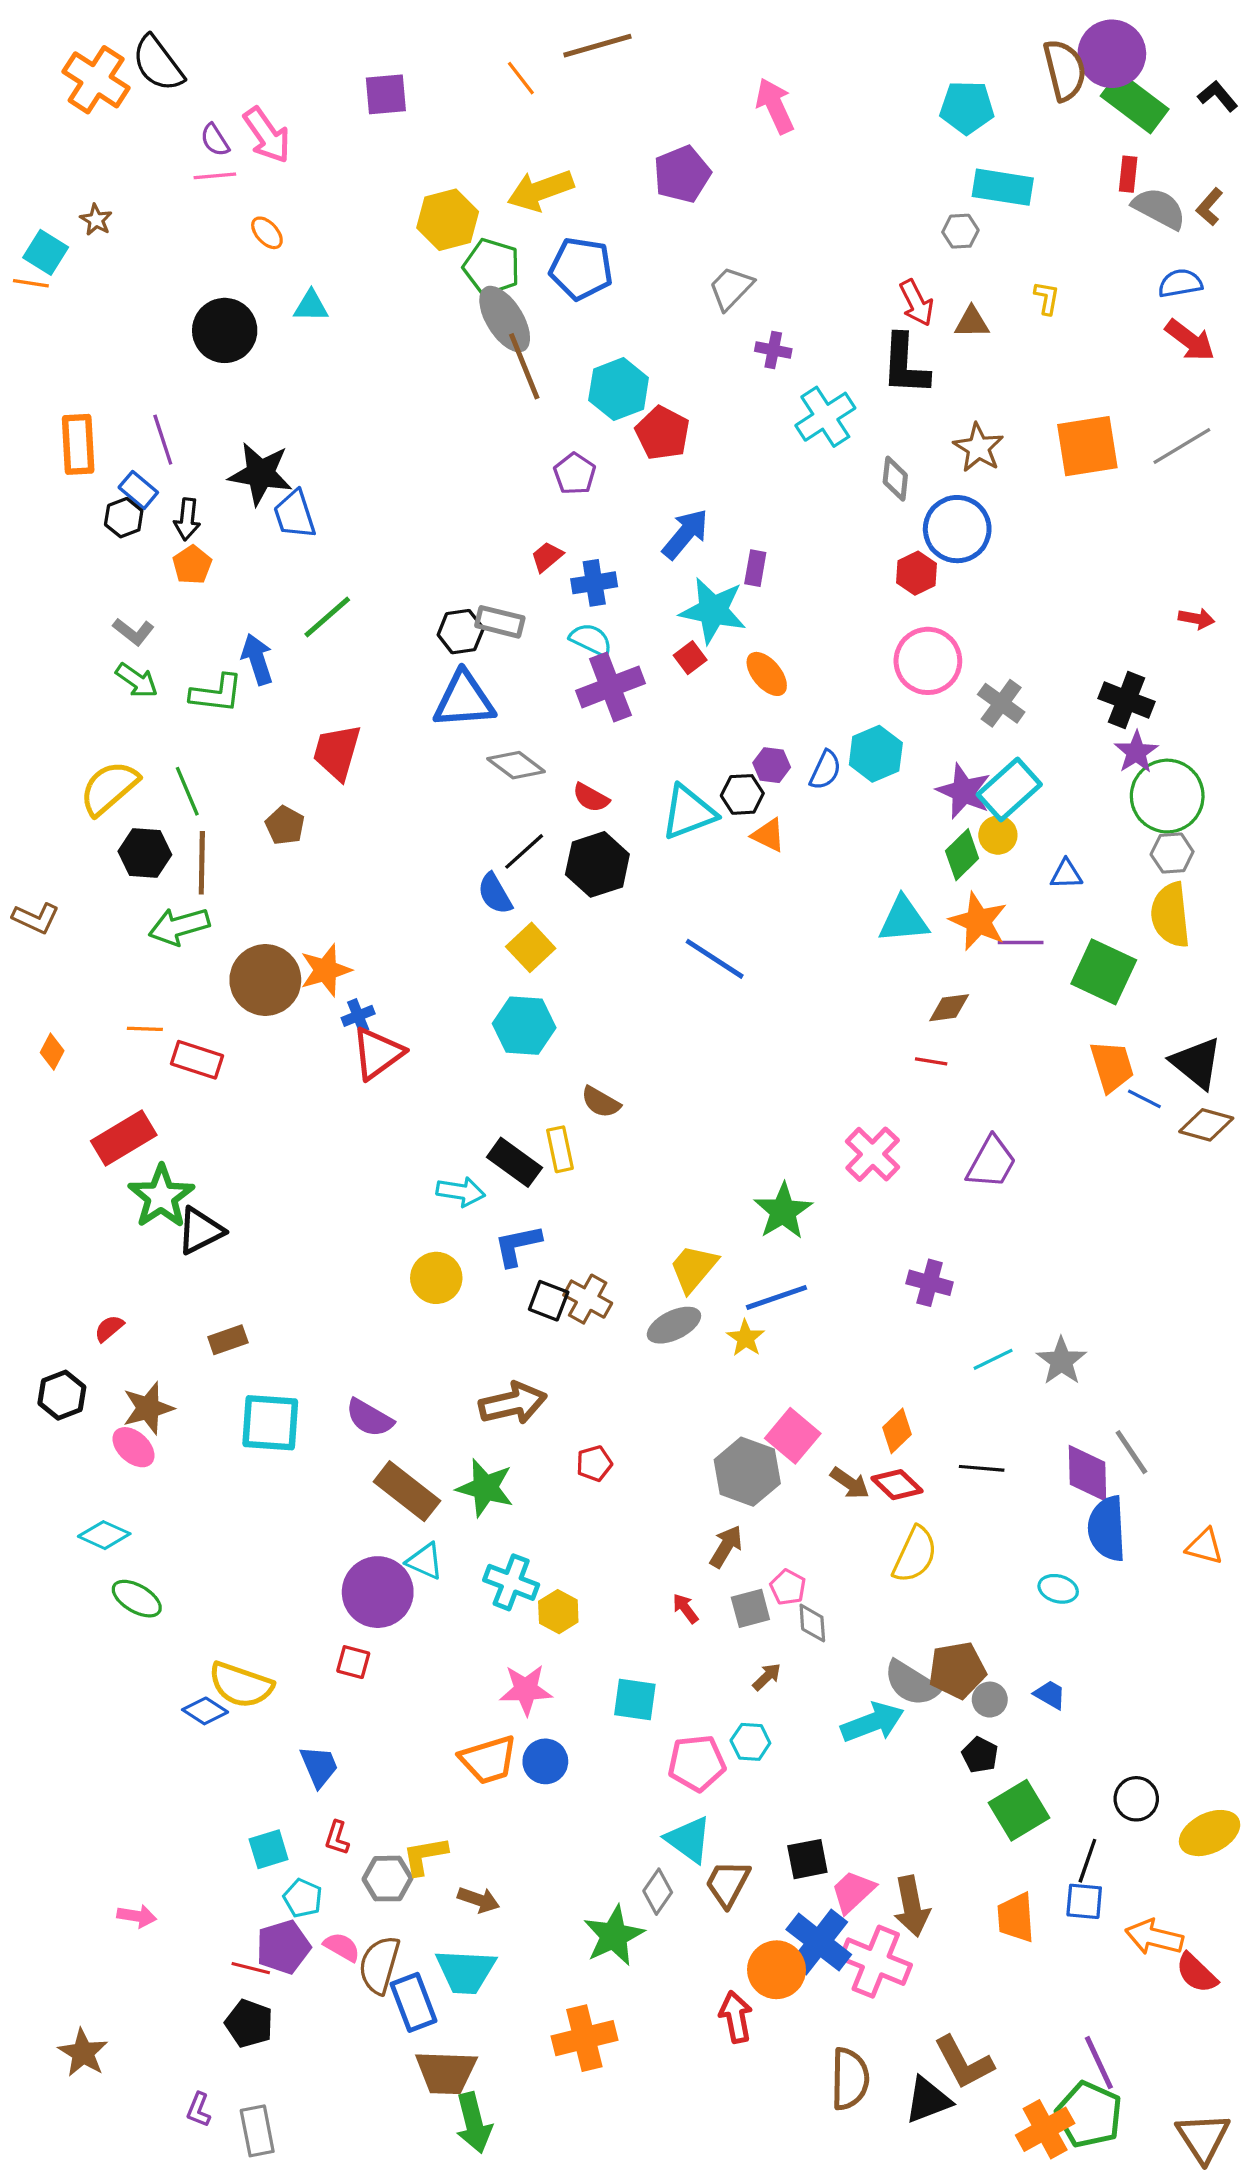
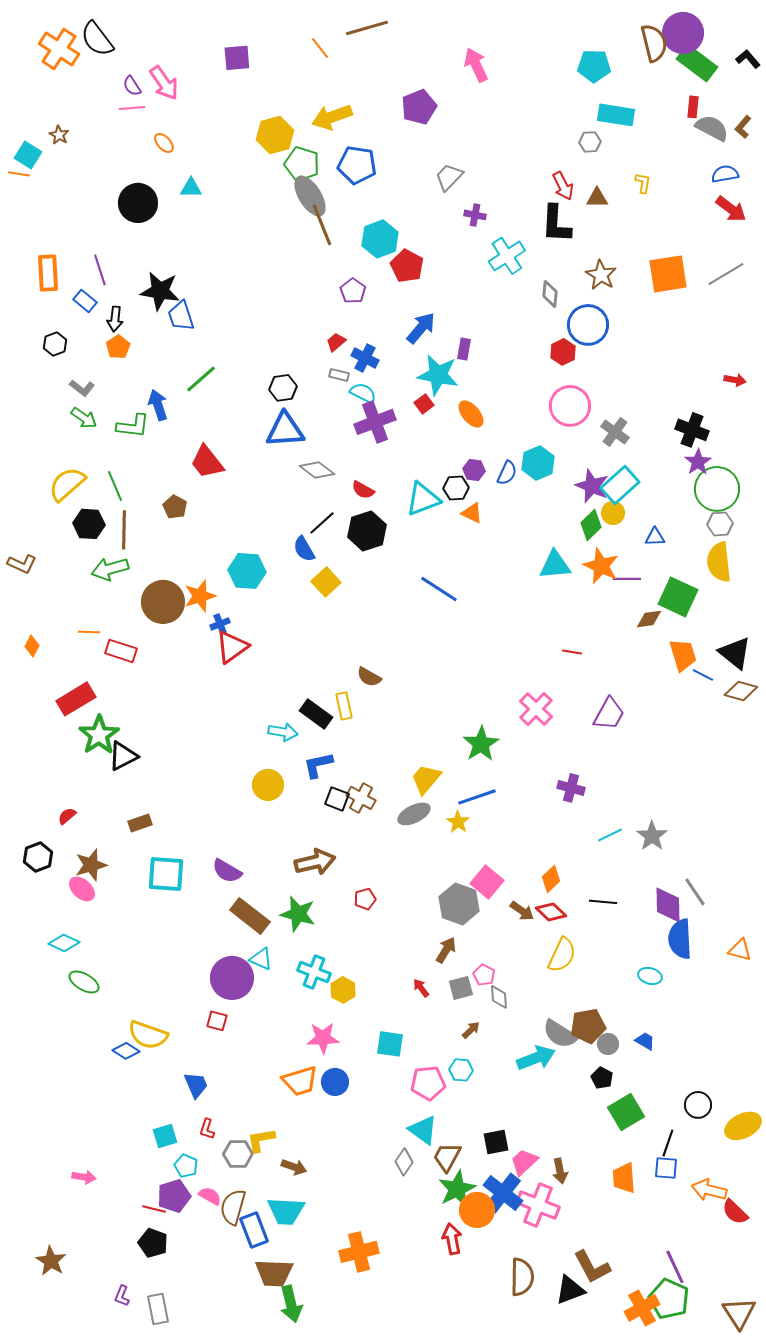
black hexagon: (124, 518) -> (55, 344), moved
blue cross: (594, 583) -> (365, 358), turned 36
gray rectangle: (500, 622) -> (339, 375), moved, size x0.7
red trapezoid: (337, 752) -> (207, 462), turned -54
brown diamond: (949, 1008) -> (649, 619), moved
cyan hexagon: (524, 1026) -> (247, 571), moved
brown arrow: (912, 1906) -> (560, 1171), size x0.7
green star: (614, 1936) -> (457, 1189), moved

